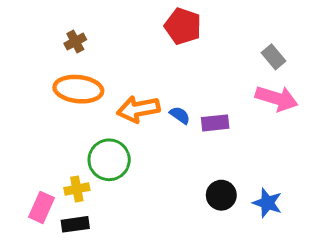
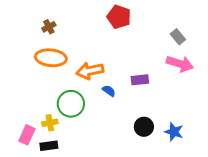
blue semicircle: (180, 115) -> (109, 91), moved

